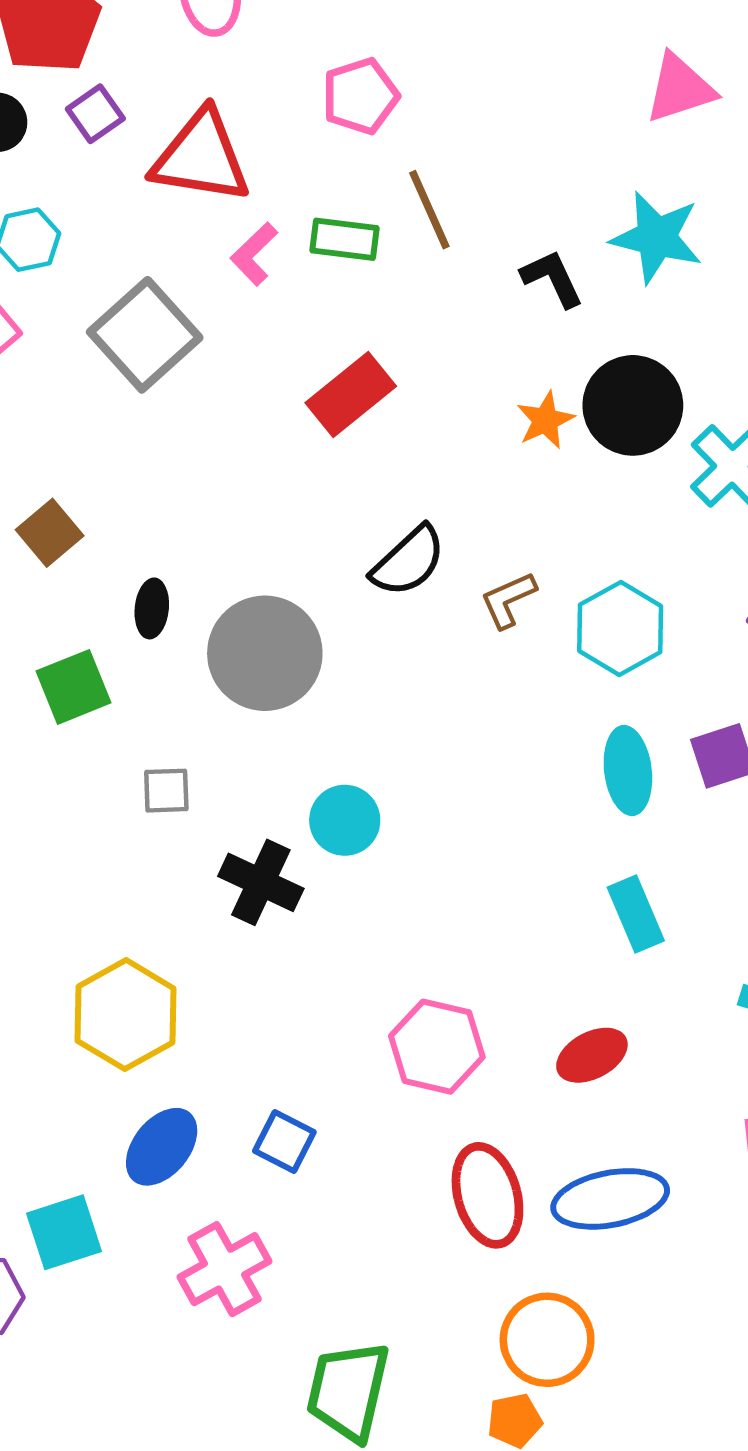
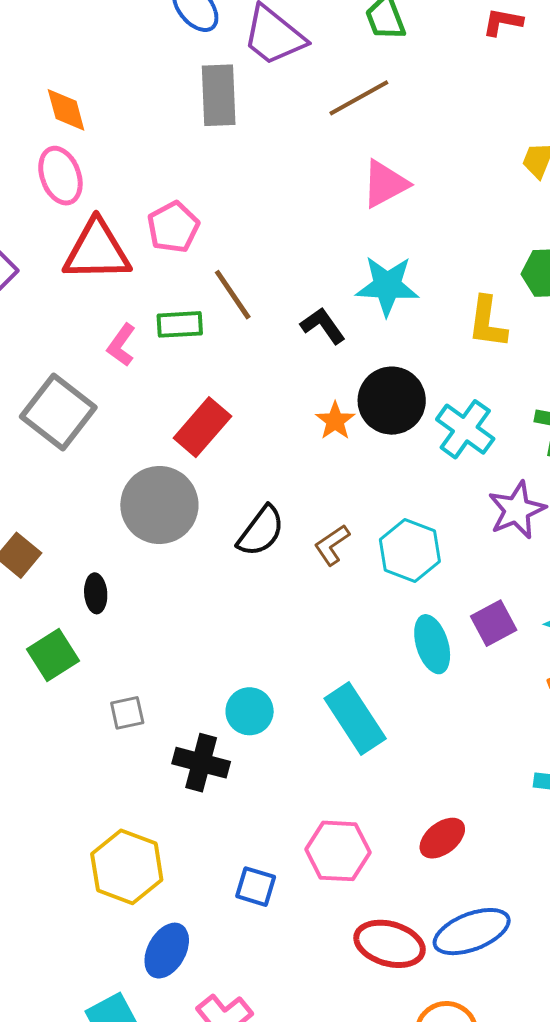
red triangle: (201, 157) -> (97, 251), moved
gray circle: (265, 653) -> (159, 505), moved
cyan rectangle: (636, 914) -> (355, 718), moved, size x1.4
blue square: (284, 1142) -> (256, 887), moved
red ellipse: (487, 1195) -> (390, 944), turned -48

